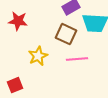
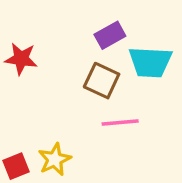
yellow star: (38, 56) -> (55, 159), moved

